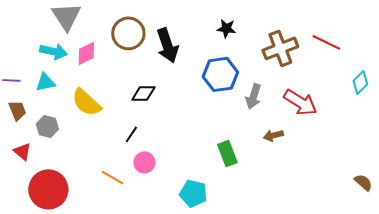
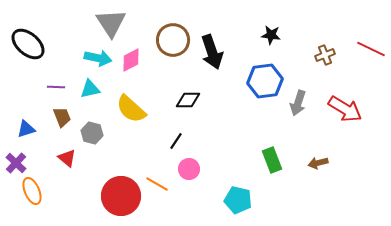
brown cross: (280, 48) -> (325, 55), size x0.6
brown arrow: (273, 135) -> (318, 163), moved
red circle: (48, 189) -> (121, 196), moved

